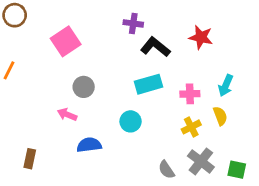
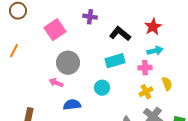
purple cross: (133, 23) -> (90, 17), moved
red star: (201, 37) -> (153, 27), turned 30
cyan arrow: (226, 86) -> (155, 51), moved, turned -126
gray circle: (84, 87) -> (68, 63), size x1.5

